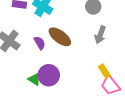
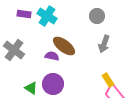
purple semicircle: (40, 43) -> (52, 56), moved, turned -48
green triangle: (35, 79) -> (31, 88), moved

